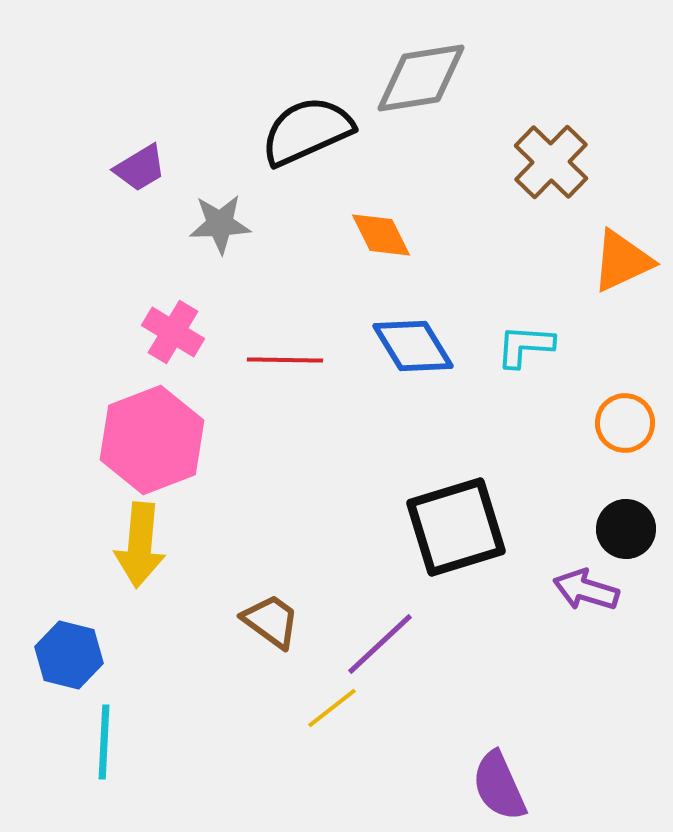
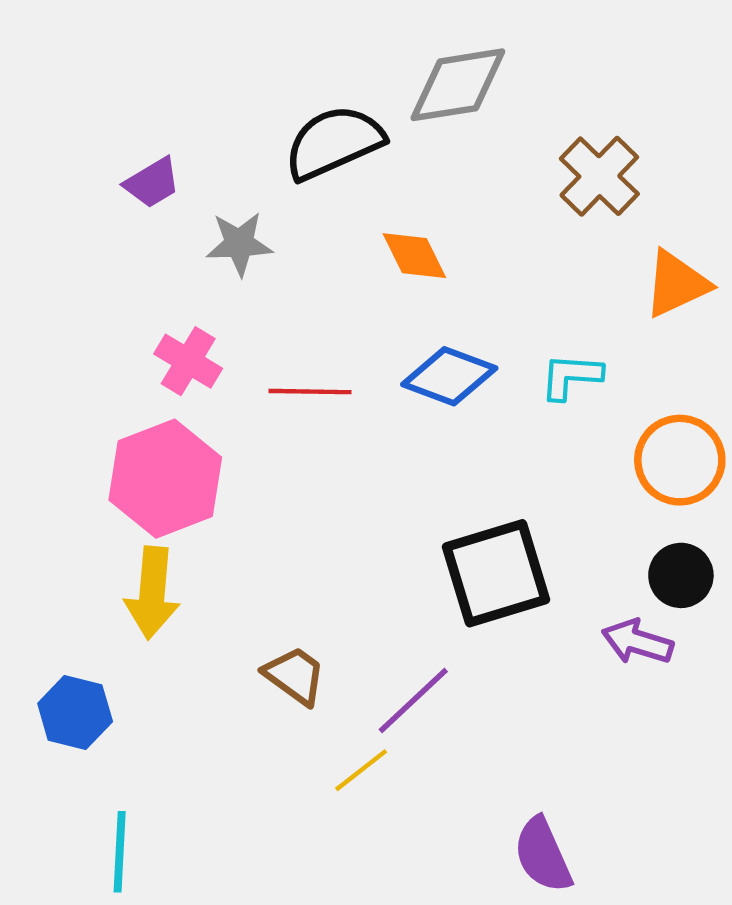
blue diamond: (413, 346) -> (449, 376), turned -38
orange circle: (625, 423) -> (680, 460), size x1.4
cyan line: (104, 742) -> (120, 852), moved

